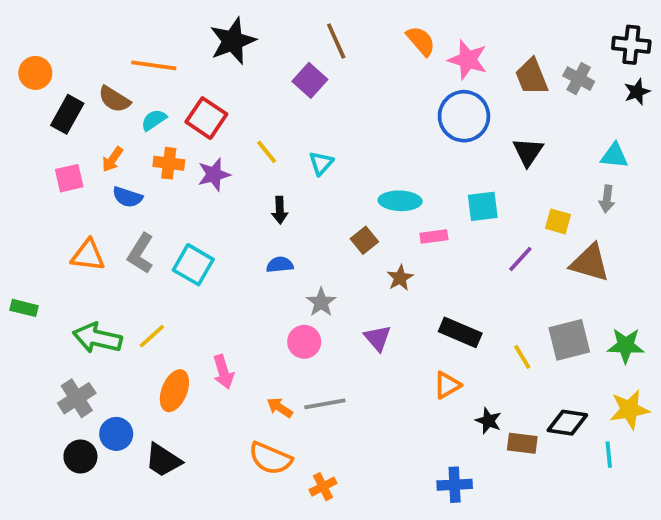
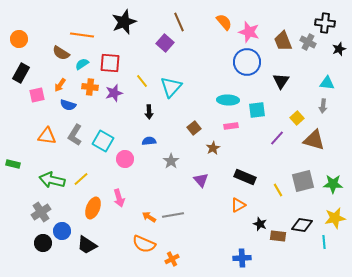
black cross: (631, 45) -> (325, 23), moved
black rectangle: (67, 114) -> (21, 73), moved
red square: (206, 118) -> (110, 63), turned -30
cyan triangle: (321, 163) -> (171, 87), size x1.6
cyan ellipse: (400, 201) -> (228, 100), moved
yellow square: (558, 221) -> (297, 118), turned 32
pink circle: (304, 342) -> (125, 159), moved

